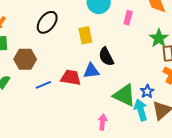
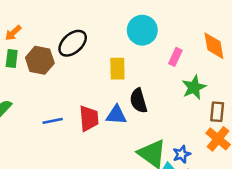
green star: (159, 38) -> (194, 87), moved
brown hexagon: (25, 59) -> (40, 60), moved
red trapezoid: (71, 78) -> (89, 118), turned 65

